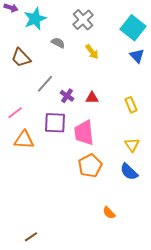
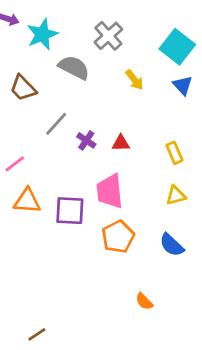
gray semicircle: (58, 43) -> (74, 67), size x1.6
yellow arrow: (92, 52) -> (135, 80), moved
purple square: (55, 123) -> (70, 211), moved
yellow triangle: (132, 145) -> (176, 195), moved, turned 49

